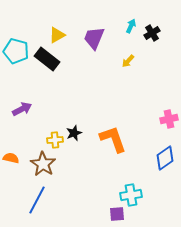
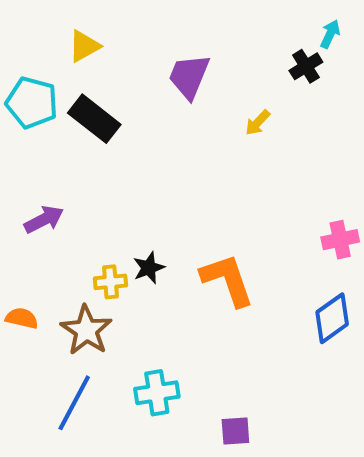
cyan arrow: (131, 26) -> (330, 34), moved
yellow triangle: (57, 35) -> (84, 46), moved
cyan cross: (131, 195) -> (157, 393), moved

